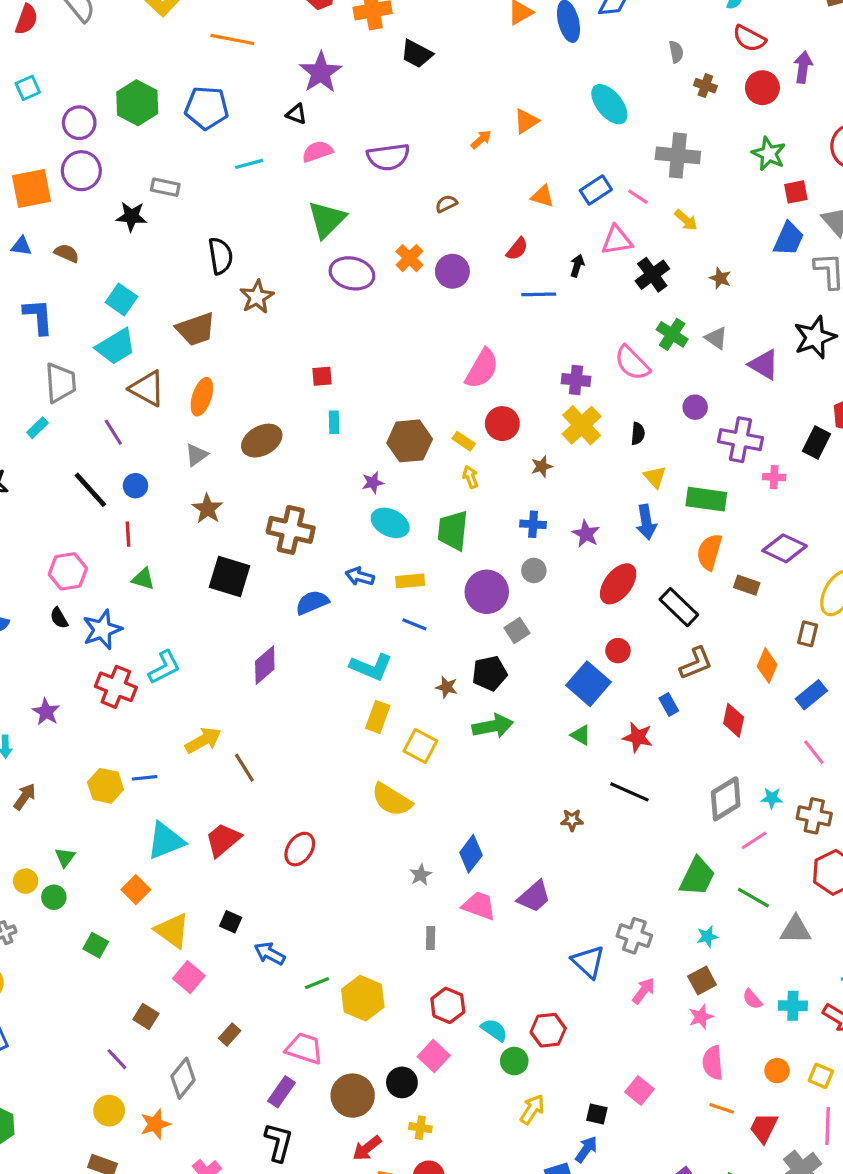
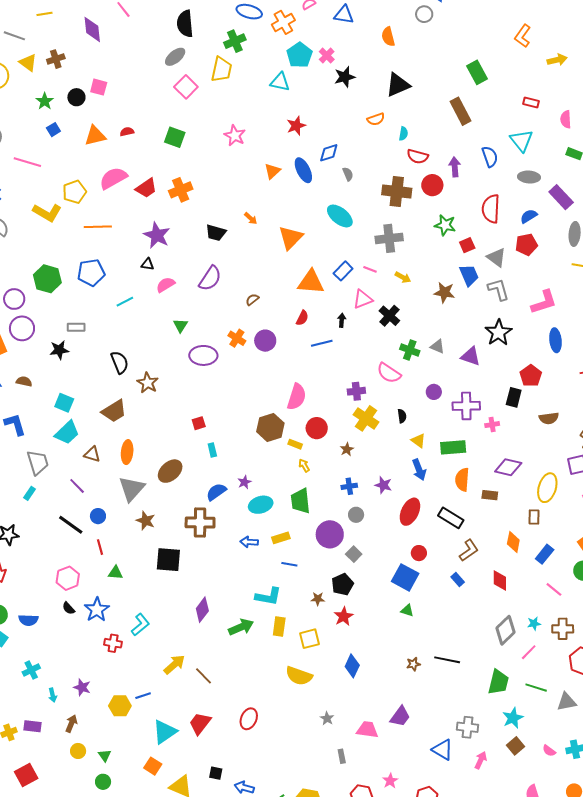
gray semicircle: (676, 52) -> (348, 174), moved
black trapezoid: (417, 54) -> (216, 233), moved
brown cross: (705, 86) -> (397, 192), size x2.0
orange triangle: (526, 121) -> (291, 238), size x1.5
orange arrow: (481, 140) -> (251, 218), moved, turned 96
purple semicircle: (388, 157) -> (210, 278), turned -36
orange triangle: (543, 196) -> (311, 282), size x1.8
green triangle: (327, 219) -> (180, 325), size x0.6
blue trapezoid: (789, 239) -> (469, 275), turned -35
brown star: (720, 278) -> (444, 292), moved, size x1.5
brown triangle: (147, 389) -> (92, 454), size x0.7
brown hexagon: (410, 441) -> (270, 427), moved
gray triangle: (196, 455) -> (132, 489), size x1.8
cyan ellipse: (390, 523) -> (261, 505), turned -30
blue semicircle: (312, 602) -> (216, 492), moved
red cross: (116, 687) -> (113, 643), size x0.7
purple star: (46, 712) -> (82, 687), moved
green arrow: (493, 726) -> (241, 627), moved
red star: (638, 737) -> (344, 616), moved, turned -30
yellow square: (420, 746) -> (309, 639), turned -30
black line: (629, 792) -> (447, 660), moved
blue diamond: (471, 854) -> (352, 666), moved
yellow circle: (26, 881) -> (78, 751), moved
cyan star: (707, 937) -> (513, 718), size x1.5
pink star: (701, 1017) -> (390, 781), moved

